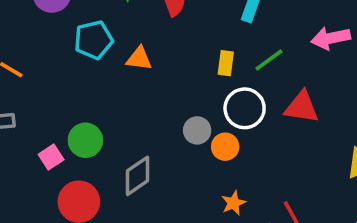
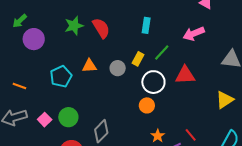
cyan pentagon: (94, 40) -> (61, 77), moved
yellow rectangle: (226, 63) -> (138, 59), turned 32
gray circle: (197, 130) -> (118, 68), moved
pink square: (51, 157) -> (45, 120), moved

